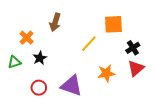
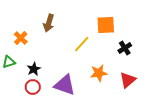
black star: (40, 58) -> (34, 69), moved
red triangle: (136, 68) -> (128, 80), moved

